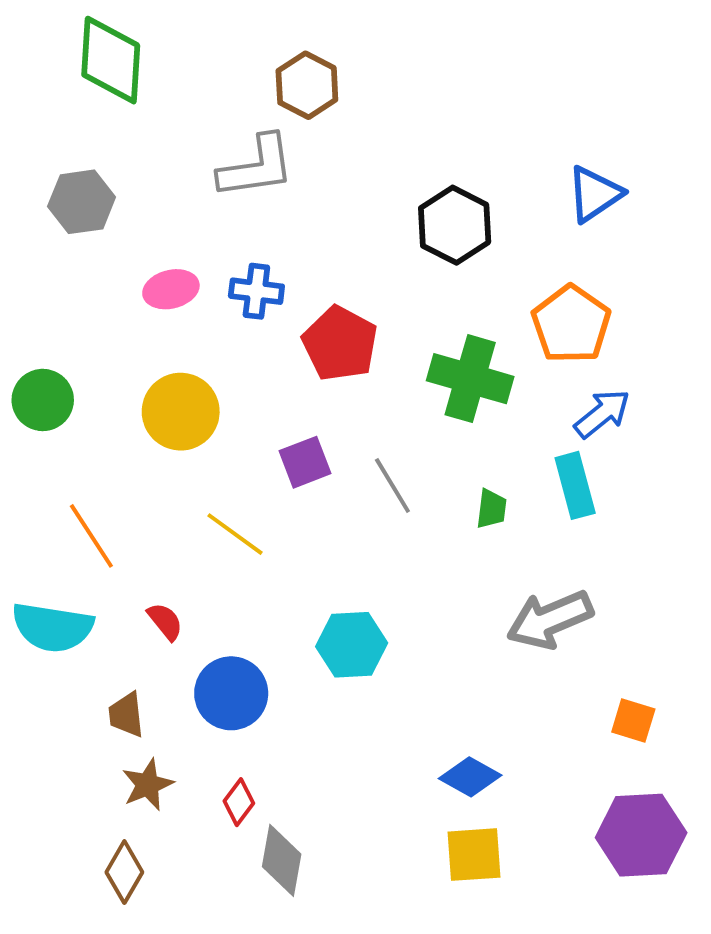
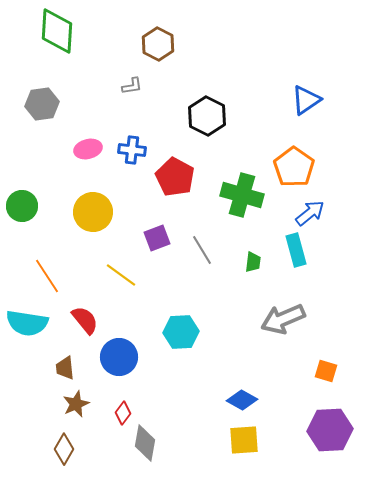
gray L-shape: (256, 167) -> (132, 86), size x0.5
black hexagon: (455, 225) -> (207, 116), moved
red semicircle: (165, 621) -> (85, 320), size x1.4

